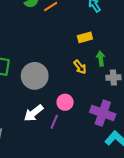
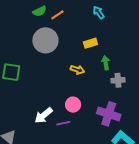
yellow arrow: (80, 67) -> (77, 70), moved, turned -32
gray circle: (35, 76) -> (45, 40), moved
purple line: (54, 122) -> (63, 123), turned 56

